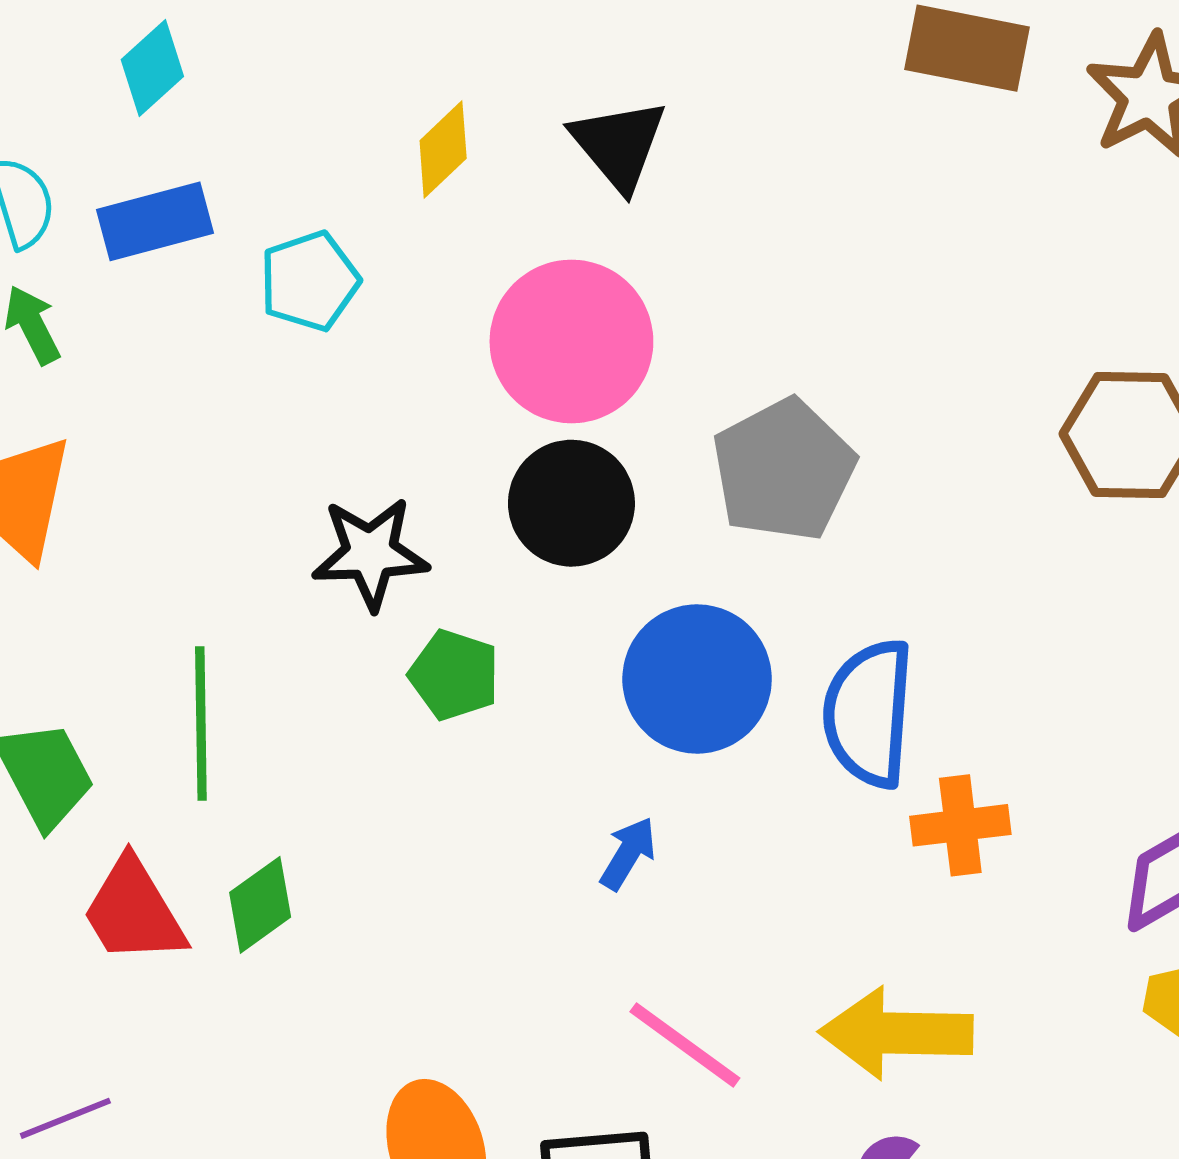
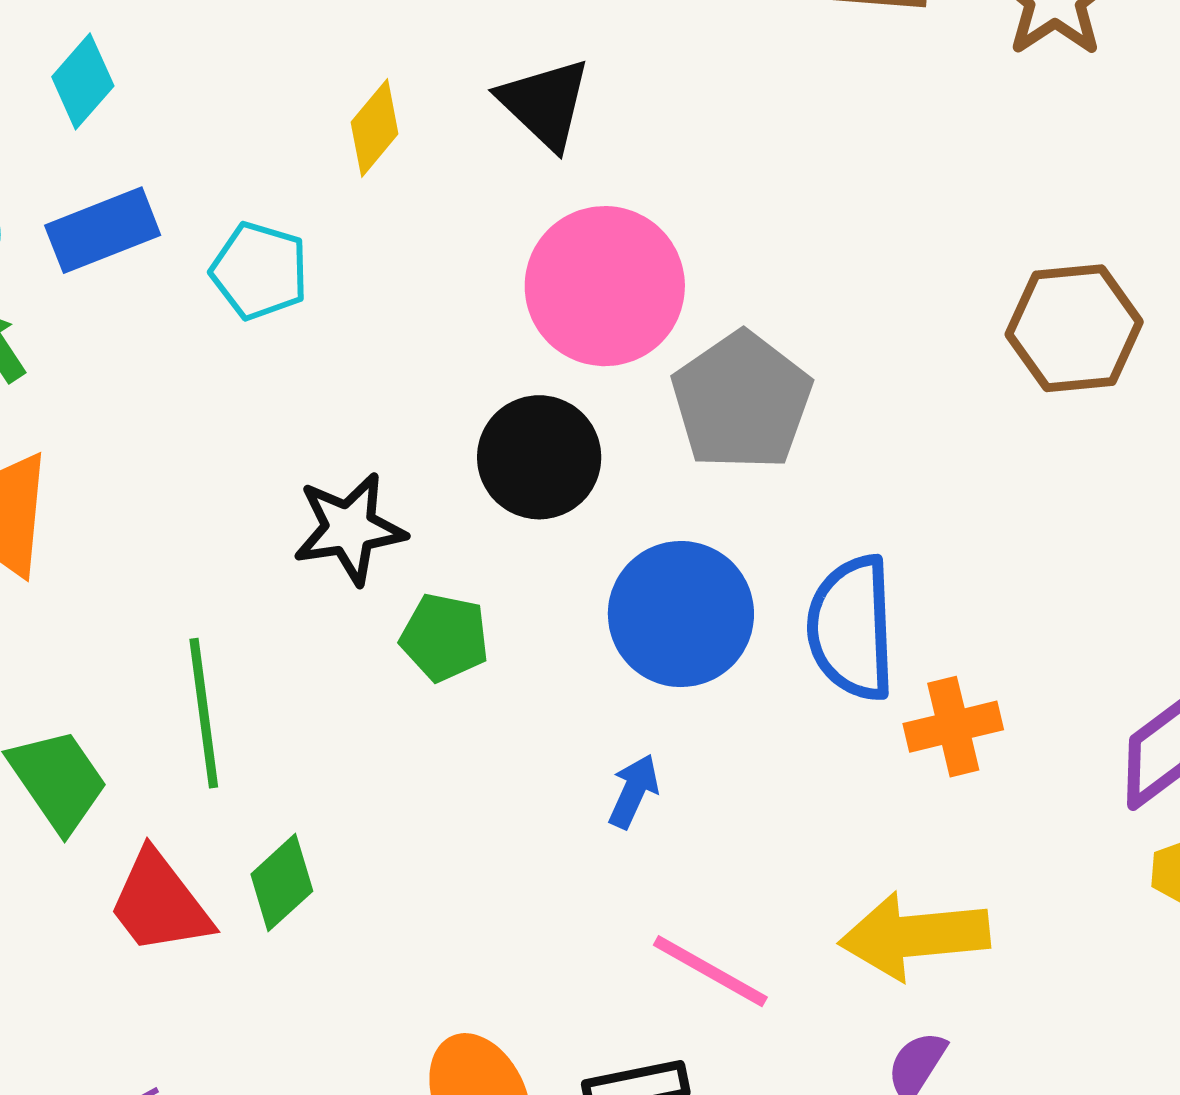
cyan pentagon: (309, 281) -> (260, 271), turned -30
pink circle: (571, 341) -> (605, 286), moved

